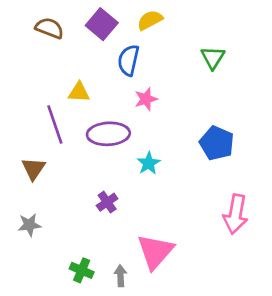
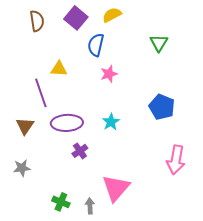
brown semicircle: (50, 28) -> (37, 21), turned 60
purple ellipse: (108, 134) -> (67, 123), moved

